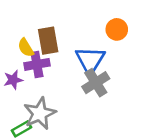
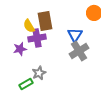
blue triangle: (90, 60) -> (75, 35), size x0.7
gray star: (40, 113) -> (39, 73), size x0.6

